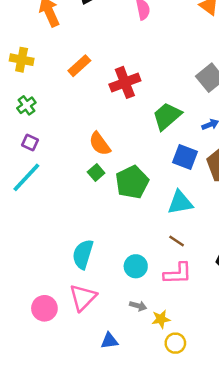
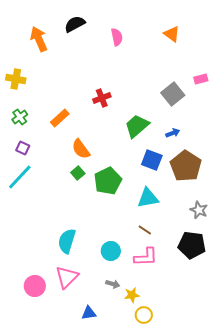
orange rectangle: (79, 66) -> (60, 118), moved
red cross: (125, 82) -> (102, 98), size x0.7

